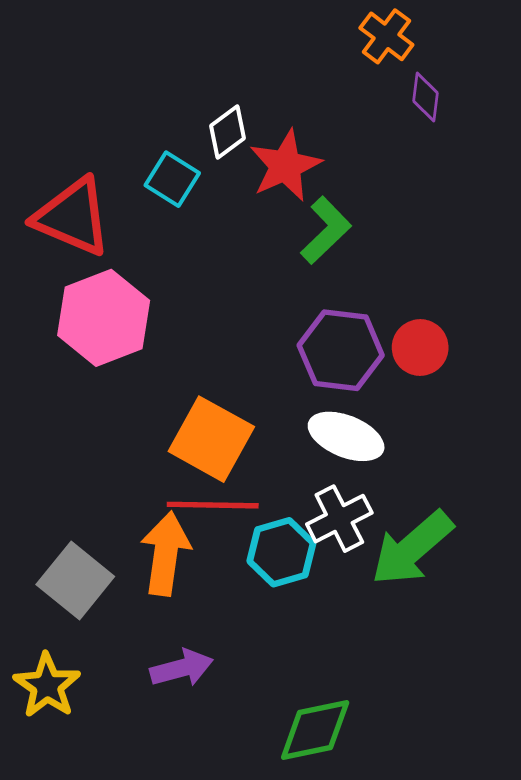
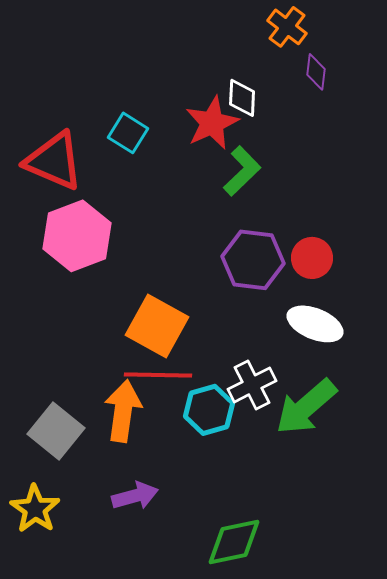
white diamond: (228, 132) -> (242, 98), moved, turned -51
white ellipse: (346, 436) -> (315, 324), moved

